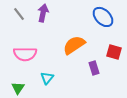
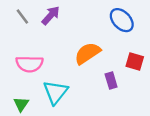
purple arrow: (43, 13) -> (51, 15), turned 30
cyan triangle: (47, 78) -> (55, 92), size x1.6

